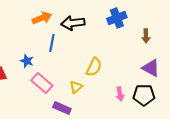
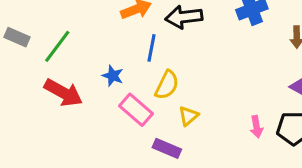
yellow semicircle: (94, 67) -> (167, 85), moved

